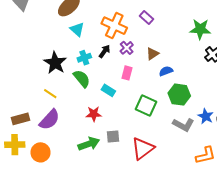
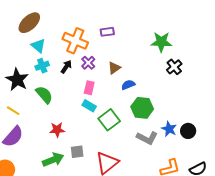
purple rectangle: (147, 18) -> (107, 32), turned -48
cyan cross: (84, 58) -> (42, 66), moved
cyan rectangle: (108, 90) -> (89, 106), moved
green square: (146, 106) -> (109, 120), turned 30

